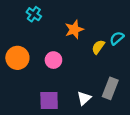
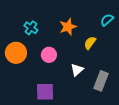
cyan cross: (34, 14) -> (31, 28), moved
cyan semicircle: (117, 38) -> (107, 20), moved
white triangle: (84, 98) -> (77, 70), moved

